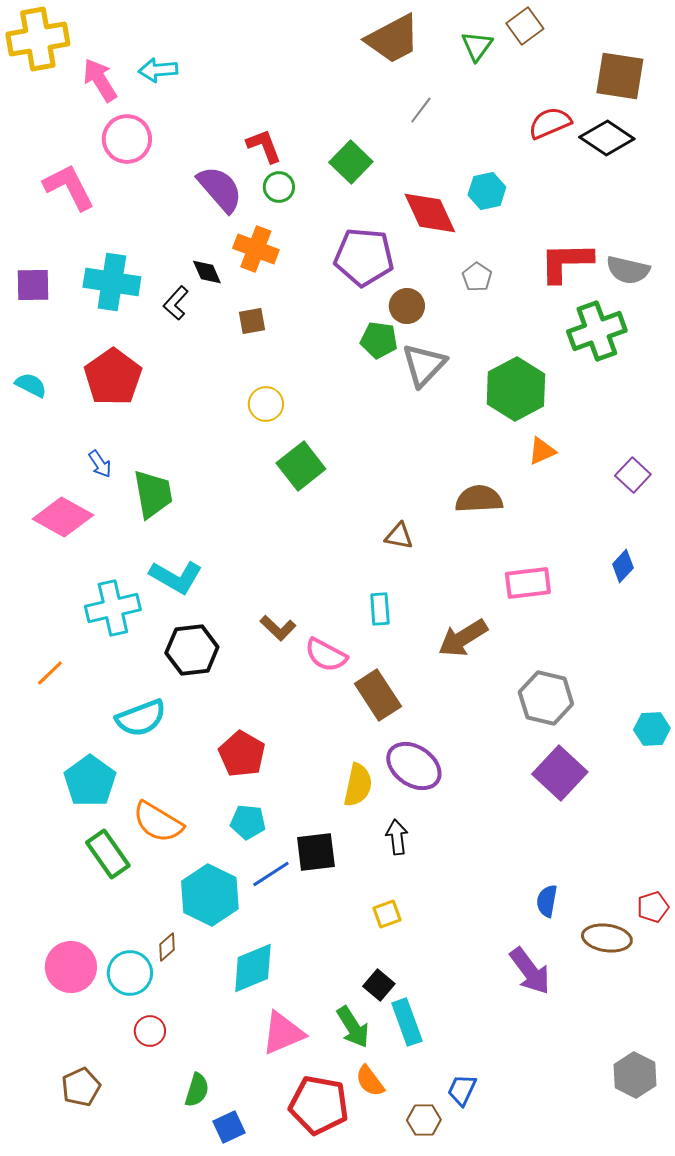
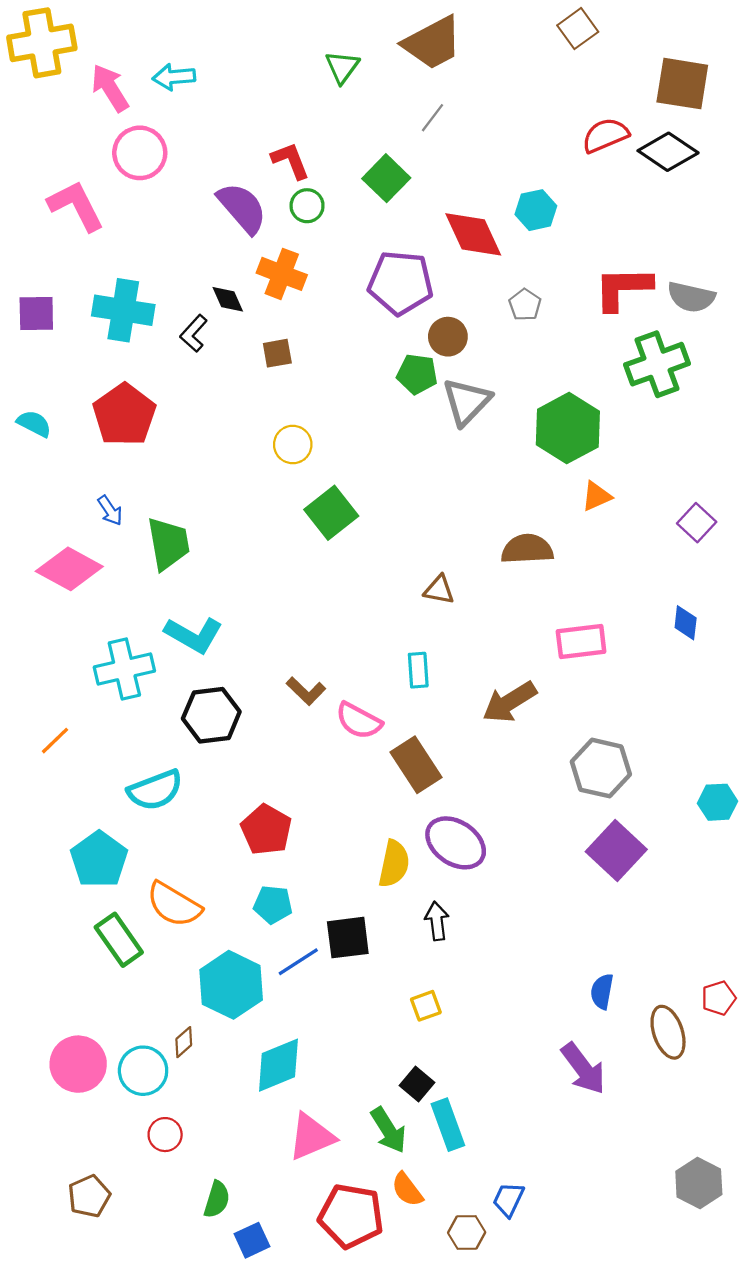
green triangle: (477, 46) -> (342, 67), moved
gray line: (421, 110) -> (433, 118), moved
blue diamond: (623, 566) -> (686, 623), turned -36
brown ellipse: (607, 938) -> (668, 1032), turned 63

